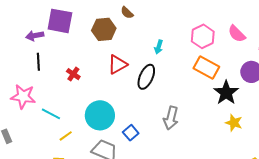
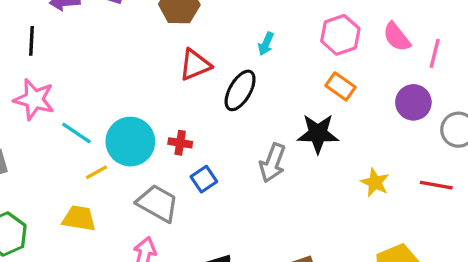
black line: (38, 62) -> (31, 41), moved
orange rectangle: (206, 67) -> (340, 86), size x0.7
red cross: (73, 74) -> (180, 143), moved, turned -32
black star: (226, 93) -> (318, 134), moved, turned 30
cyan circle: (100, 115) -> (130, 142), moved

